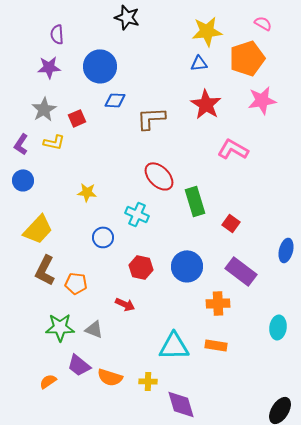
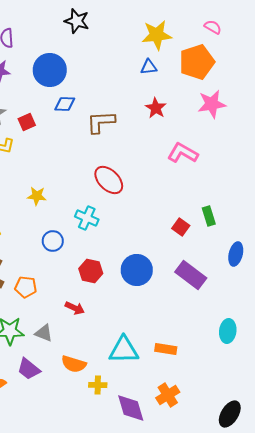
red star: (206, 104) -> (156, 108), size x0.7
green rectangle: (195, 201) -> (209, 216), moved, size x0.7
orange cross: (218, 303) -> (168, 395), moved, turned -30
orange semicircle: (110, 377) -> (74, 364), moved

